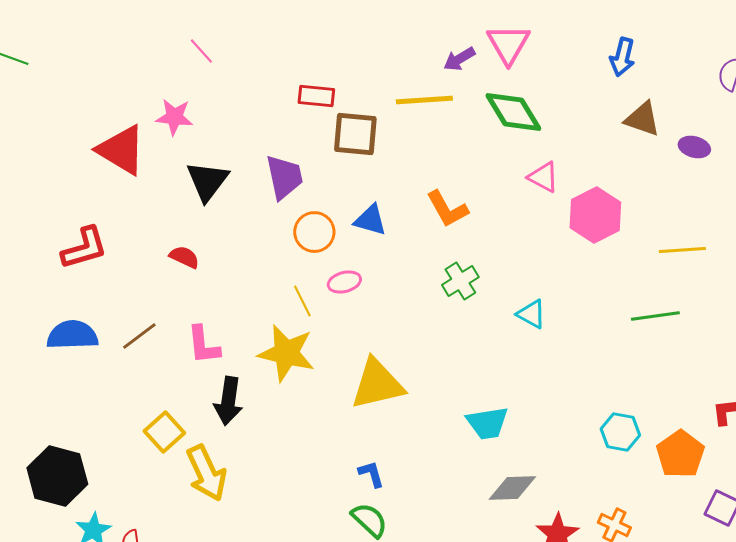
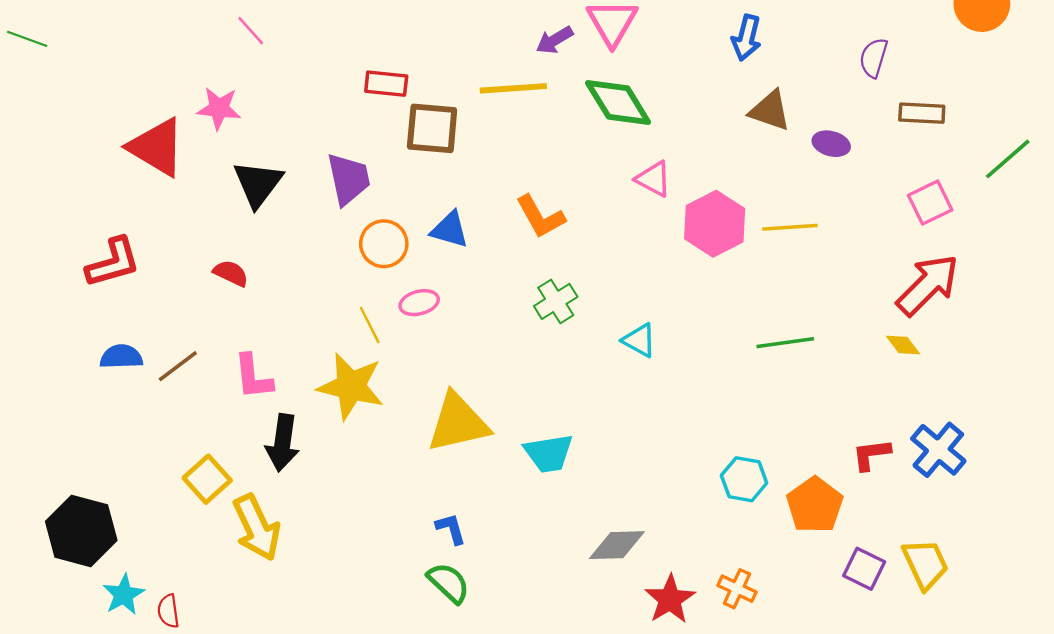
yellow line: (682, 250) -> (790, 227), moved
blue semicircle: (72, 335) -> (121, 357), moved, size x0.7
cyan trapezoid: (487, 423) -> (549, 453), moved

